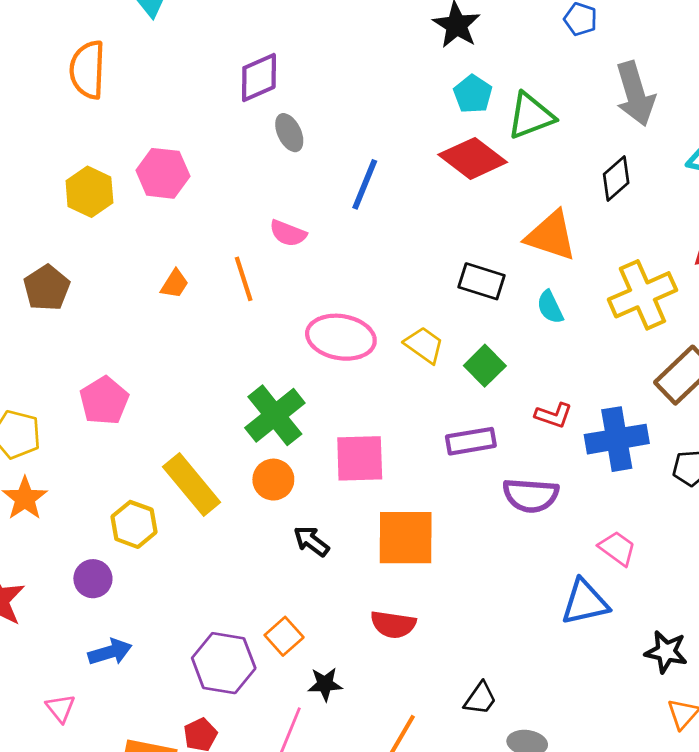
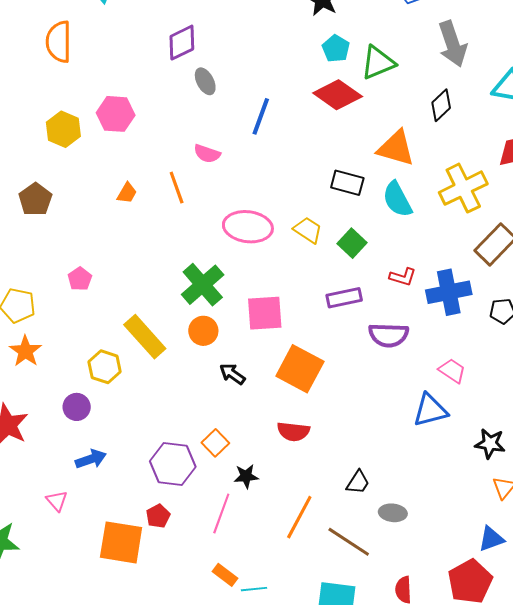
cyan semicircle: (550, 307) -> (397, 199), size x1.5
pink pentagon: (104, 401) -> (80, 279), size x0.7
orange square: (406, 538) -> (300, 369), turned 30

